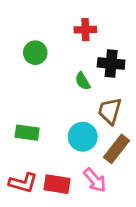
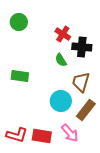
red cross: (85, 30) -> (63, 34), moved, turned 35
green circle: (35, 53) -> (19, 22), moved
green rectangle: (27, 133) -> (20, 76), moved

